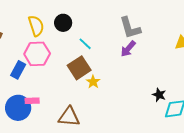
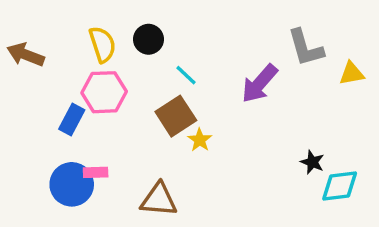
gray L-shape: (130, 28) -> (306, 48), moved
purple arrow: (128, 49) -> (259, 84), size x1.4

